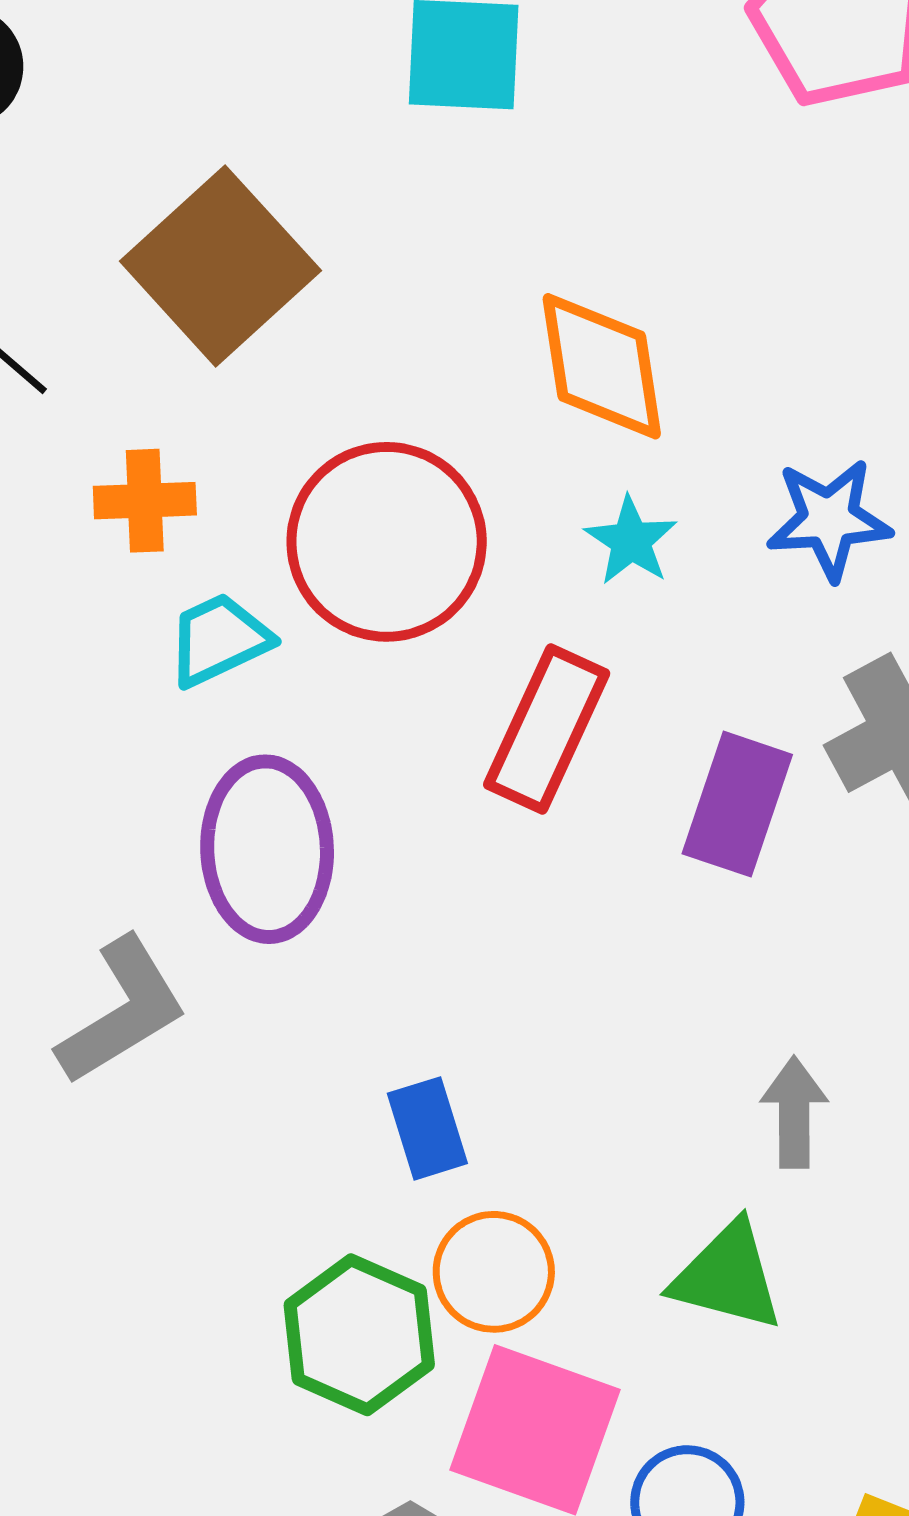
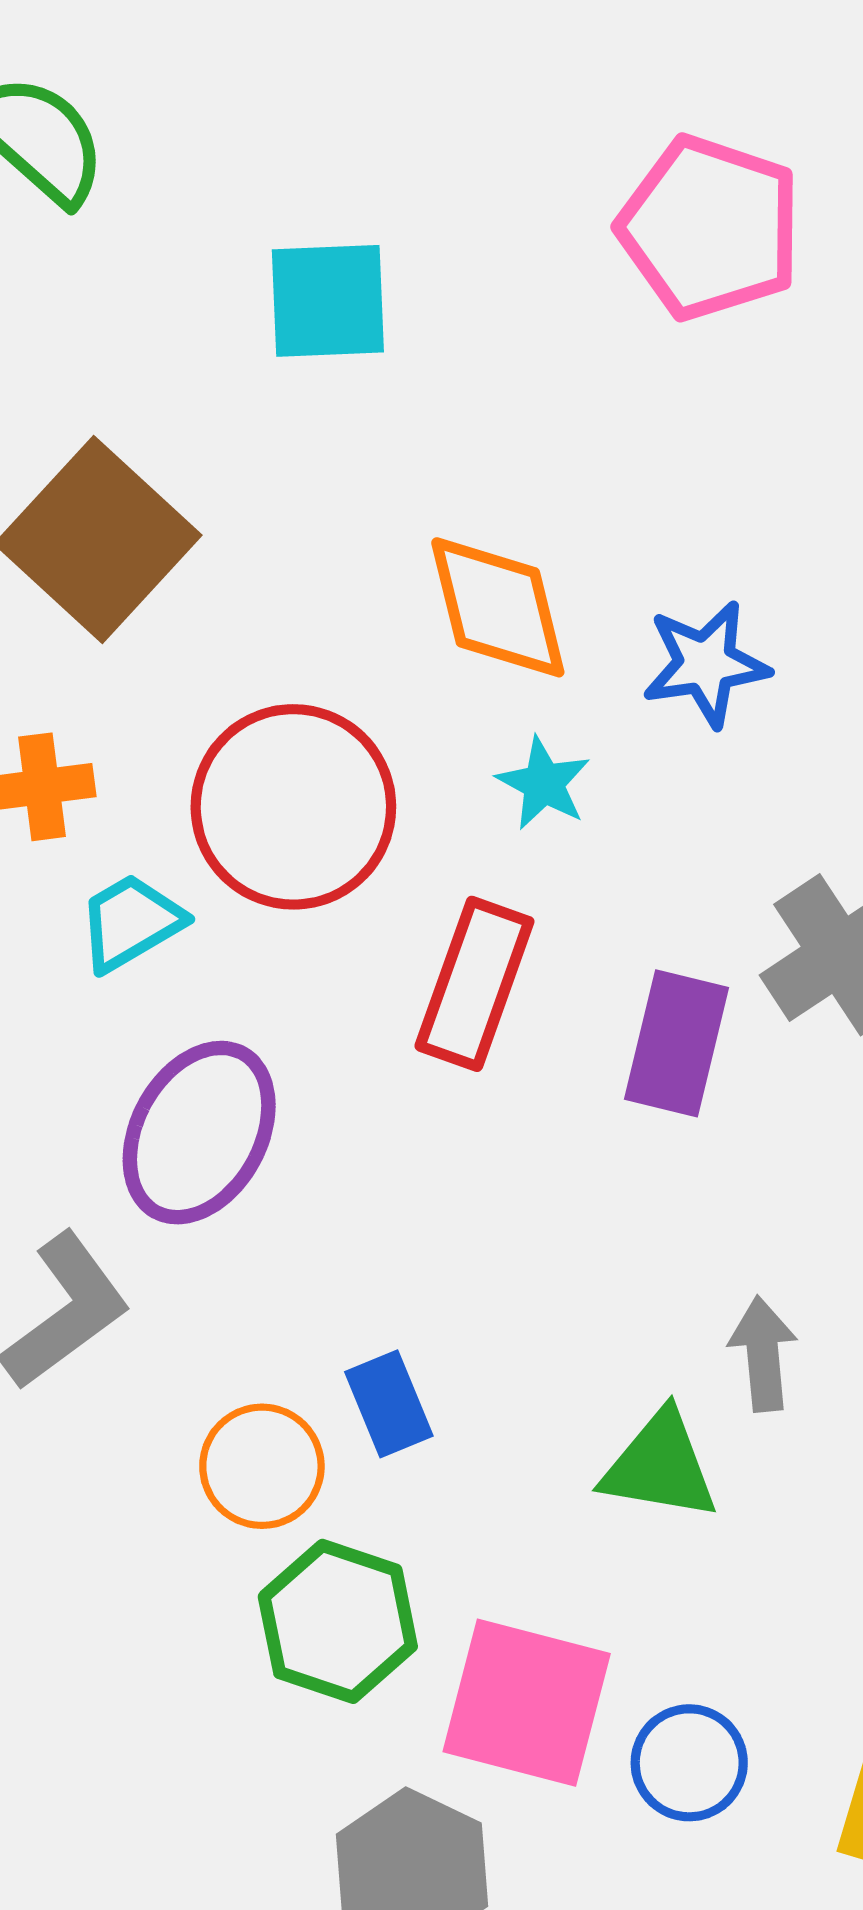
blue star: (829, 519) -> (706, 664), moved
purple ellipse: (267, 849) -> (199, 1133), turned 36
orange circle: (494, 1272) -> (262, 1466), moved
green triangle: (727, 1276) -> (660, 1466), moved

